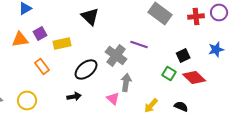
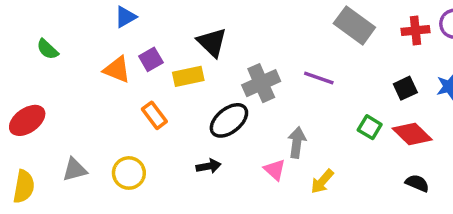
black triangle: (90, 16) -> (212, 42), moved
orange triangle: (20, 39) -> (117, 70), turned 30
gray cross: (116, 55) -> (261, 83), moved, turned 30
black square: (183, 55) -> (405, 88), moved
yellow arrow: (151, 105) -> (322, 181), moved
black semicircle: (181, 106) -> (417, 183), moved

